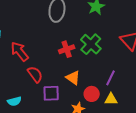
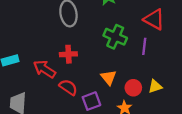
red cross: (67, 49) -> (68, 54), moved, turned 35
orange triangle: (73, 78) -> (109, 77), turned 35
purple line: (111, 78) -> (144, 46), moved

